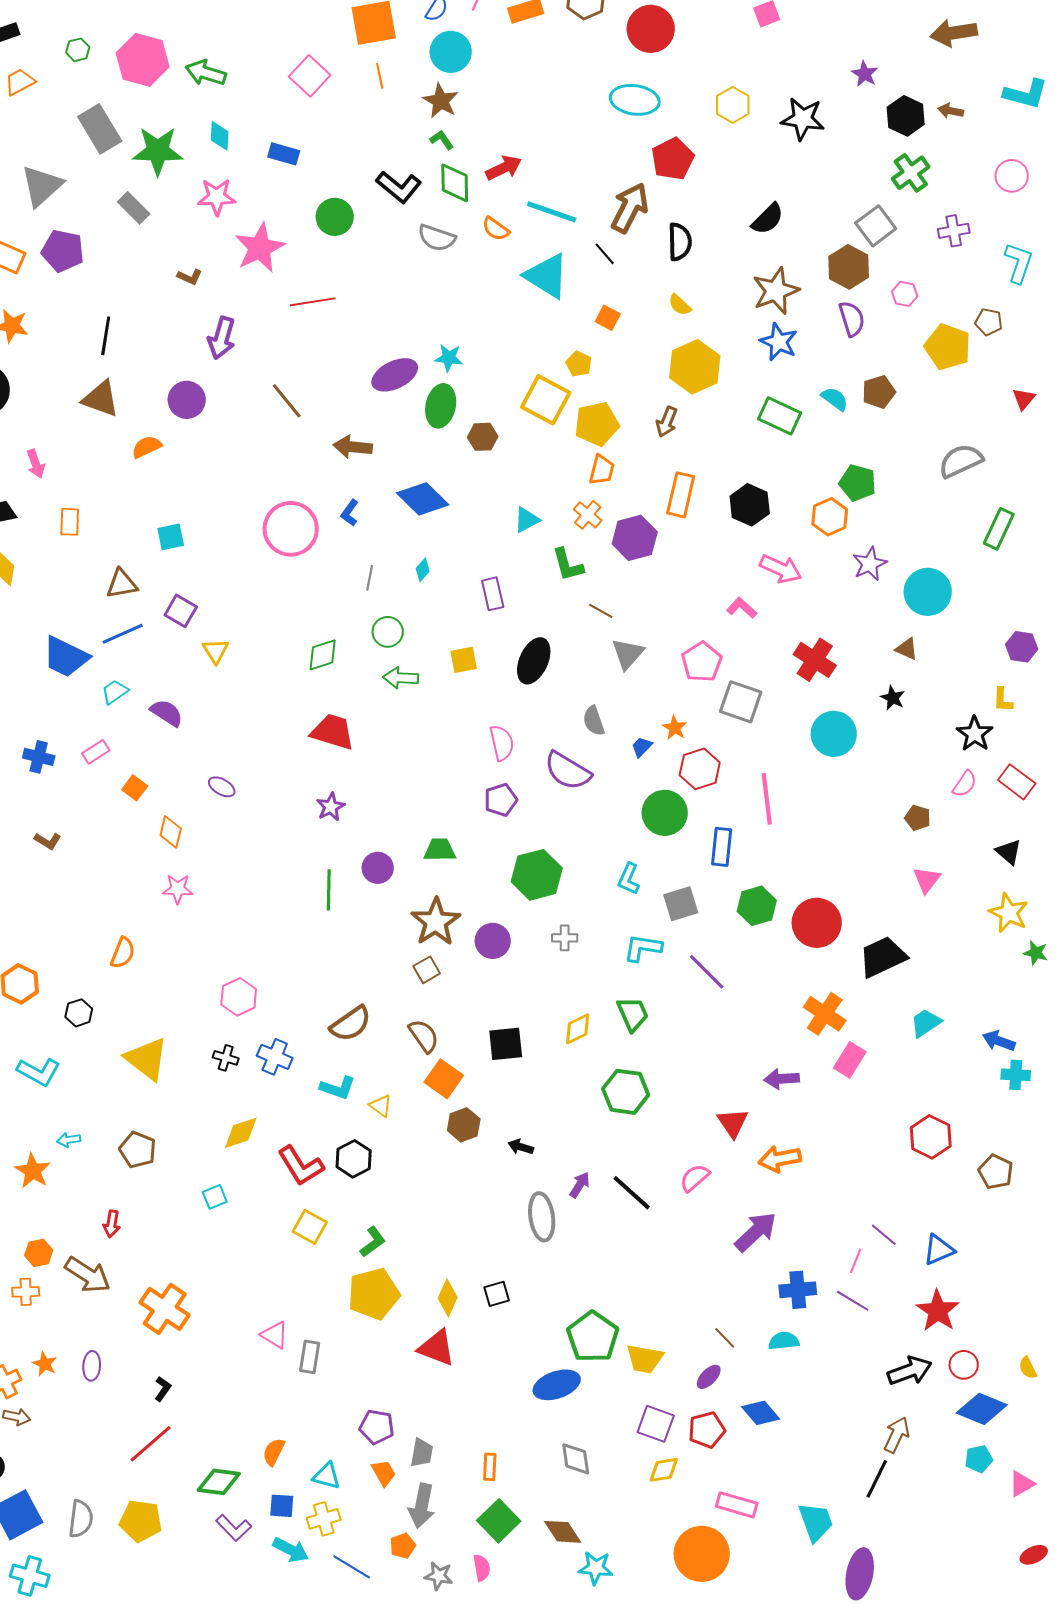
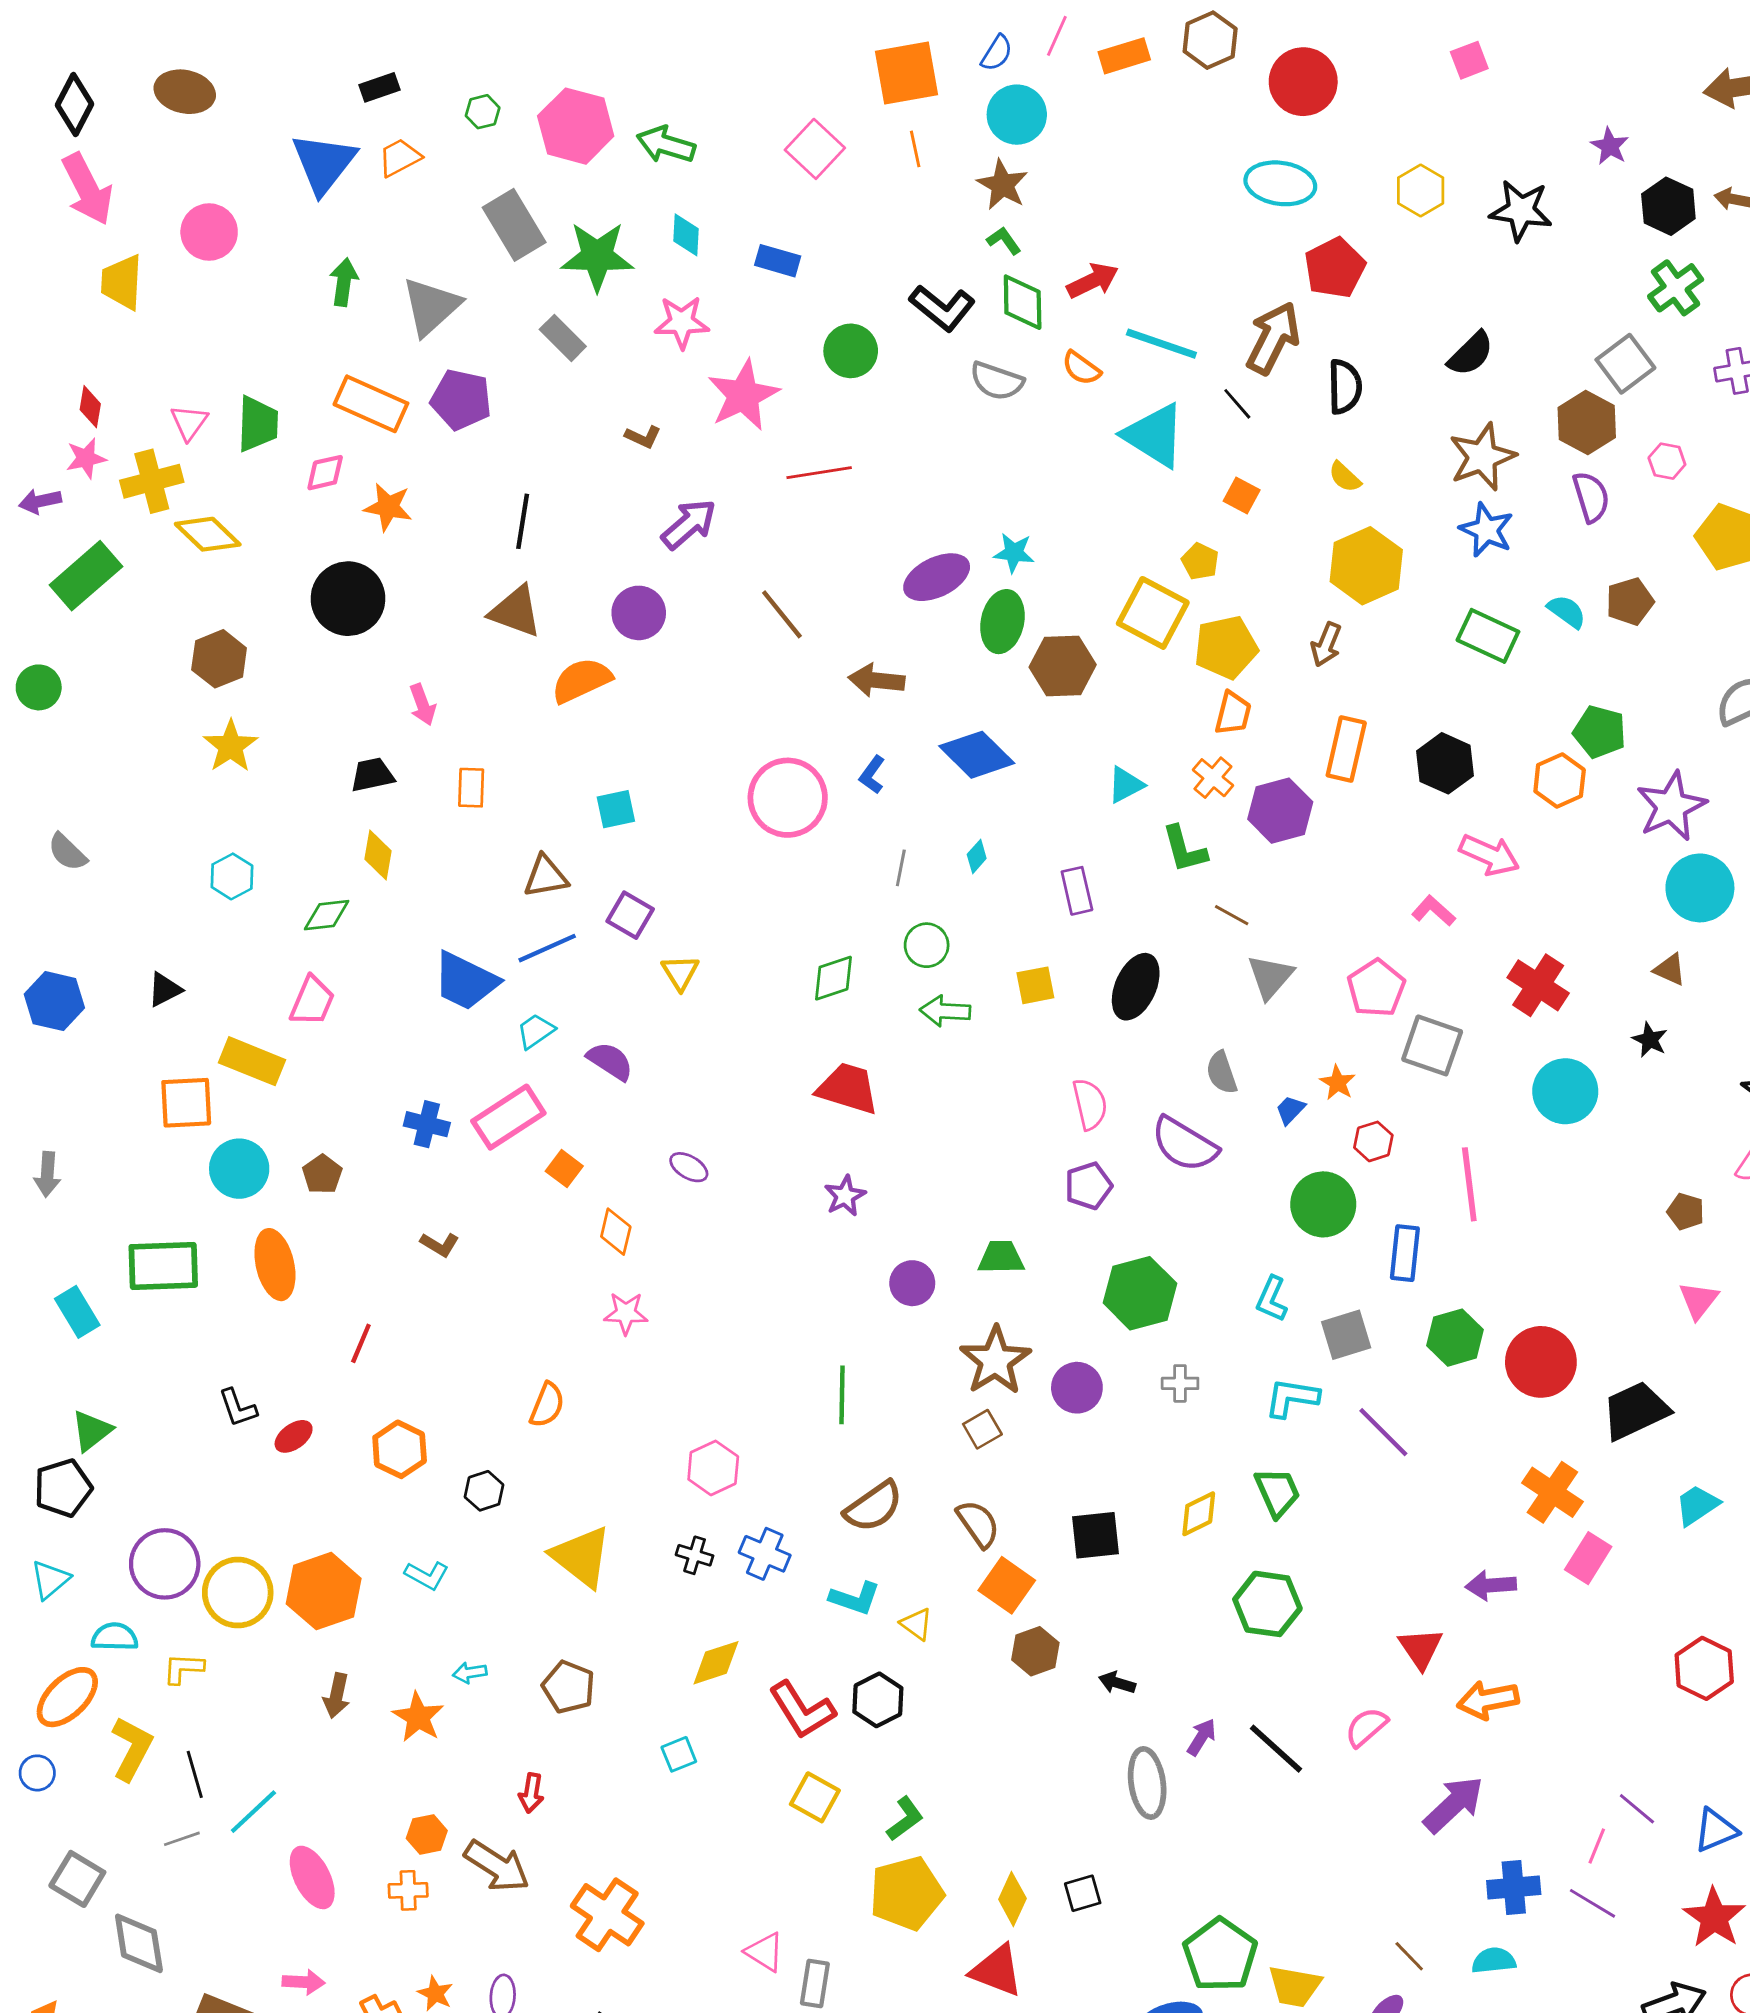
purple arrow: (222, 338) -> (689, 524), turned -147
brown hexagon: (483, 437) -> (1063, 666), size x1.5
orange semicircle: (147, 447) -> (581, 680), size x1.4
purple star: (870, 564) -> (1671, 806), moved, size x1.4
pink rectangle: (96, 752) -> (508, 1117), size x1.8
red hexagon: (700, 769) -> (1373, 1141), size x0.7
green line: (329, 890) -> (842, 1395), moved
cyan L-shape: (39, 1072) -> (427, 1575), size x0.7

